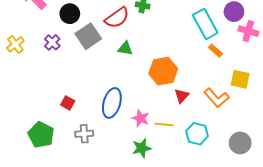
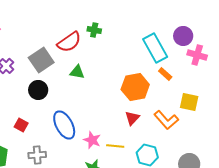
black circle: (70, 14) -> (38, 90), moved
orange hexagon: (163, 71) -> (135, 87), moved
blue ellipse: (112, 103) -> (64, 125), turned -44

